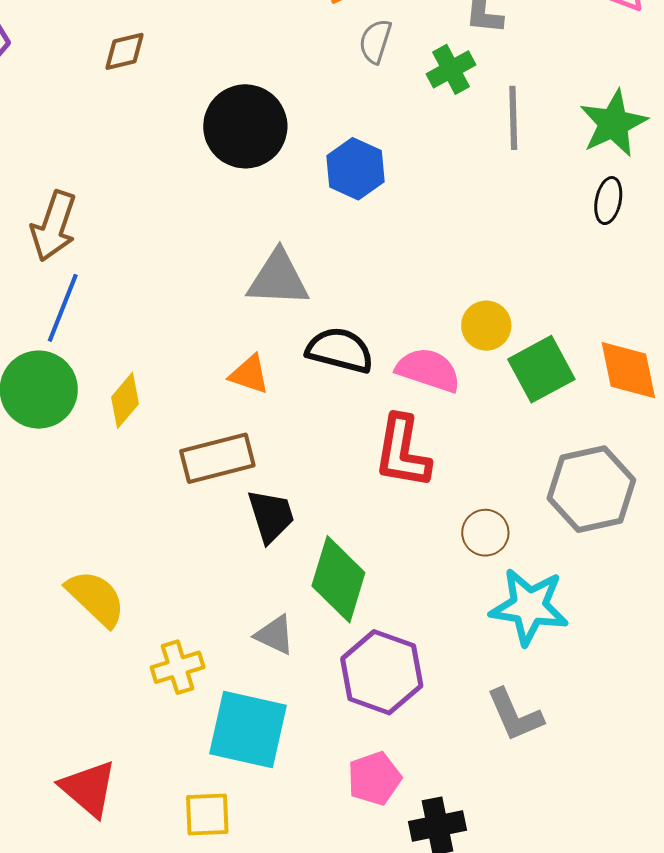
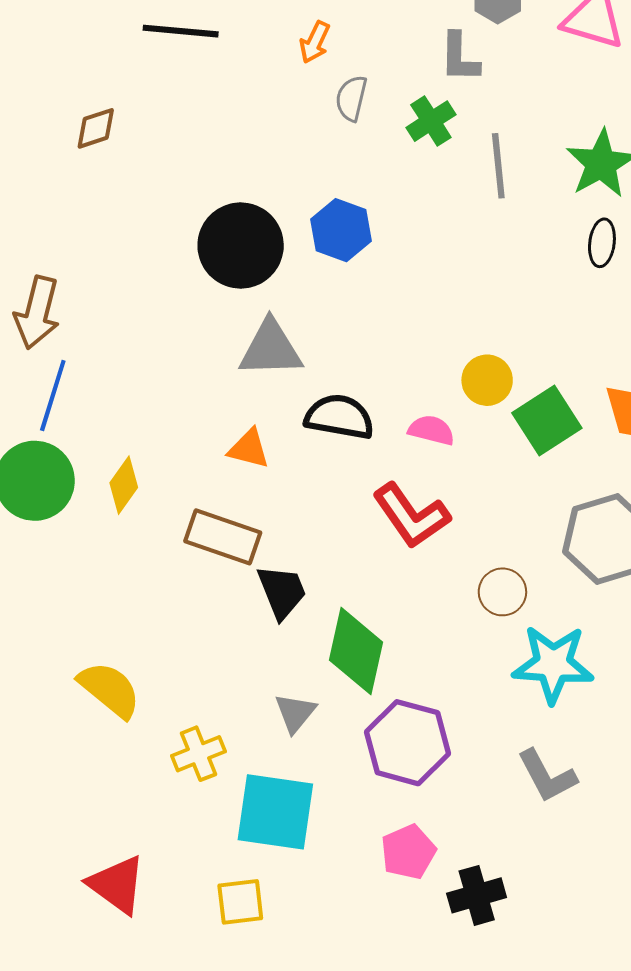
black circle: (245, 126) -> (241, 246), moved
pink semicircle: (428, 370) -> (431, 430), size x0.7
red L-shape: (402, 452) -> (411, 516), turned -40
brown rectangle: (217, 458) -> (223, 537), turned 38
gray triangle: (275, 635) -> (295, 713), turned 48

